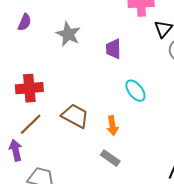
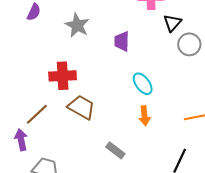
red cross: (29, 88) -> (63, 76), moved
orange arrow: (112, 126) -> (144, 116), moved

